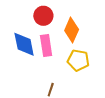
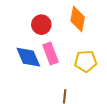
orange diamond: (72, 30) -> (78, 19), moved

